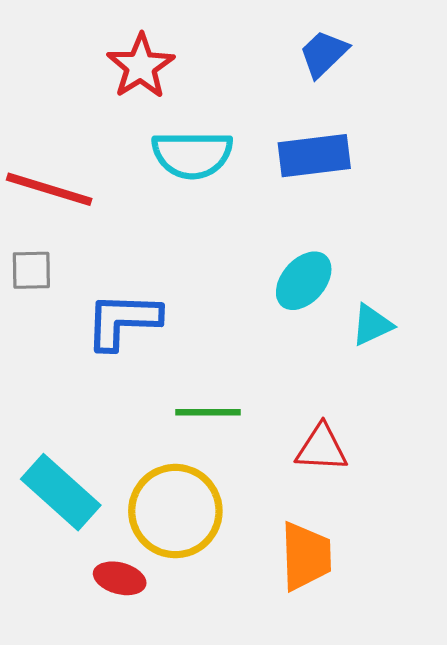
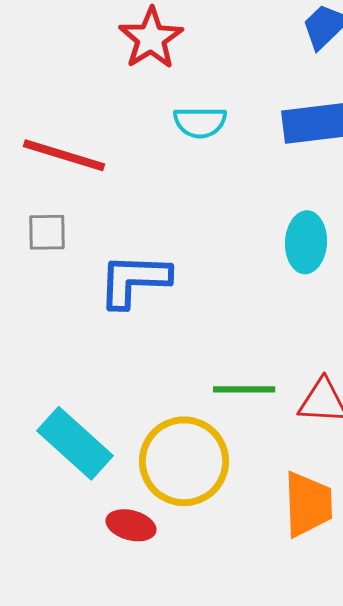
cyan semicircle: (192, 155) -> (200, 122), size x0.7
cyan ellipse: (304, 281) -> (306, 242), turned -38
green line: (208, 412) -> (244, 389), moved

